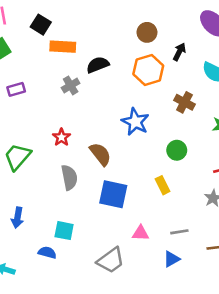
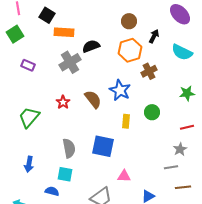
gray cross: (71, 85) -> (70, 62), size x1.5
purple rectangle: (16, 89) -> (28, 65), turned 40
brown cross: (185, 102) -> (149, 71), moved, turned 35
brown semicircle: (100, 154) -> (93, 99), moved
gray semicircle: (69, 177) -> (69, 148), moved
yellow rectangle: (163, 185) -> (126, 121), moved, turned 32
gray line: (179, 232) -> (171, 167), moved

